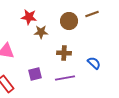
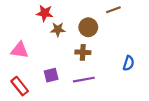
brown circle: (69, 21) -> (88, 27), moved
blue semicircle: (94, 63) -> (129, 63), moved, turned 64

